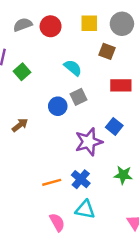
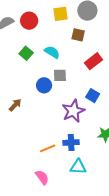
green square: (22, 72) -> (26, 53), moved
red rectangle: (121, 85) -> (93, 61), turned -30
gray square: (78, 97) -> (60, 75), turned 32
blue cross: (81, 179) -> (71, 142), turned -35
pink semicircle: (57, 222) -> (42, 177), moved

